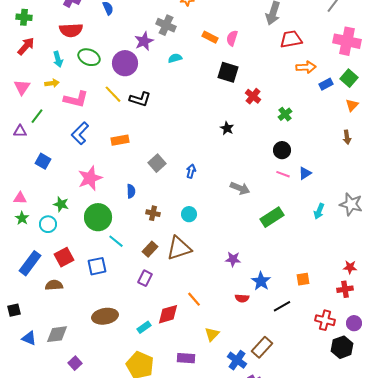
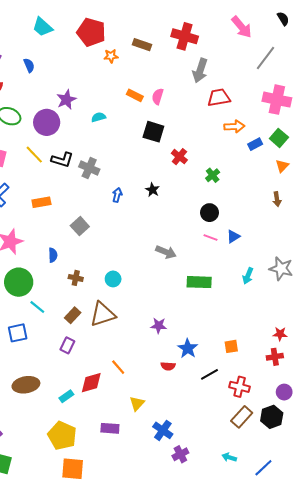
gray cross: (166, 25) -> (89, 168), moved
blue arrow: (191, 171) -> (117, 195), moved
green rectangle: (272, 217) -> (199, 282), turned 35
red cross: (325, 320) -> (240, 387), moved
brown rectangle: (262, 347) -> (242, 417), moved

